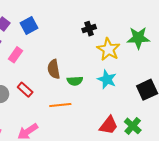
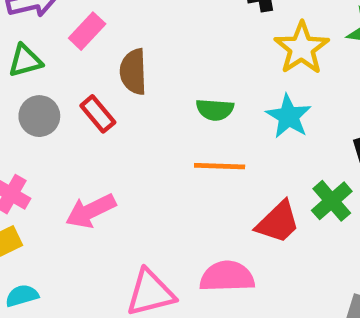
brown semicircle: (54, 69) -> (133, 72), moved
orange line: (60, 105) -> (220, 166), moved
green cross: (133, 126) -> (332, 201), moved

